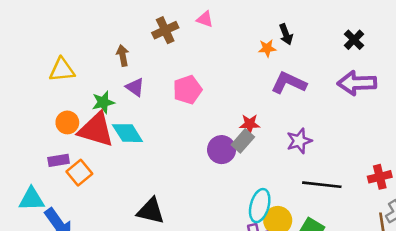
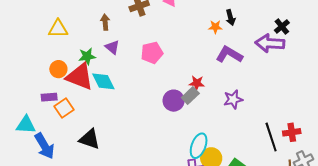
purple arrow: (357, 83) -> (270, 43), moved
black line: (322, 185) -> (271, 137), moved, turned 60
black triangle: (151, 211) -> (90, 139), moved

